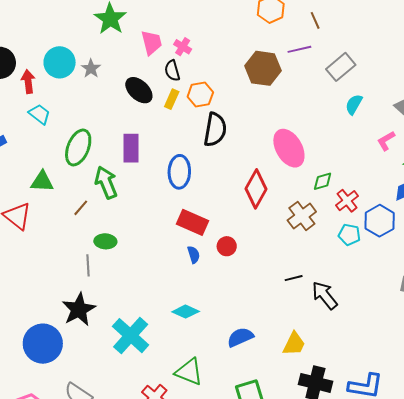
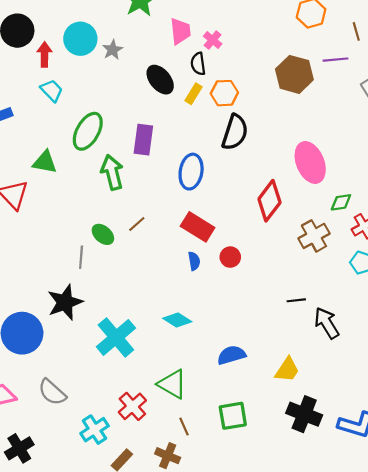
brown line: (81, 208) -> (137, 224), moved
green ellipse: (105, 241) -> (103, 234), turned 30

